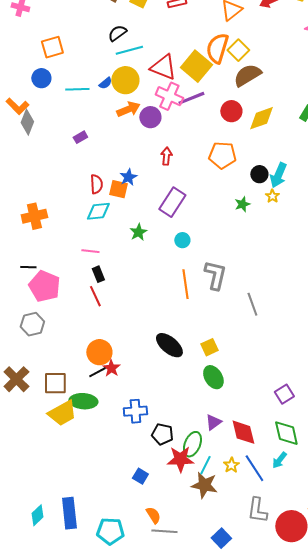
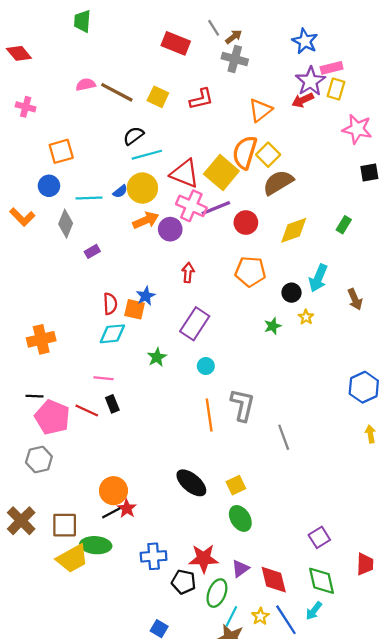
red circle: (231, 111) -> (246, 223), moved
gray diamond: (27, 122) -> (66, 224), moved
cyan arrow: (278, 175) -> (318, 278), moved
red line: (95, 296) -> (87, 411), moved, turned -40
red star: (180, 459) -> (204, 559), moved

